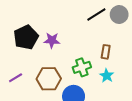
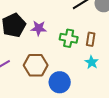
green cross: (82, 67) -> (69, 38), moved, turned 30

